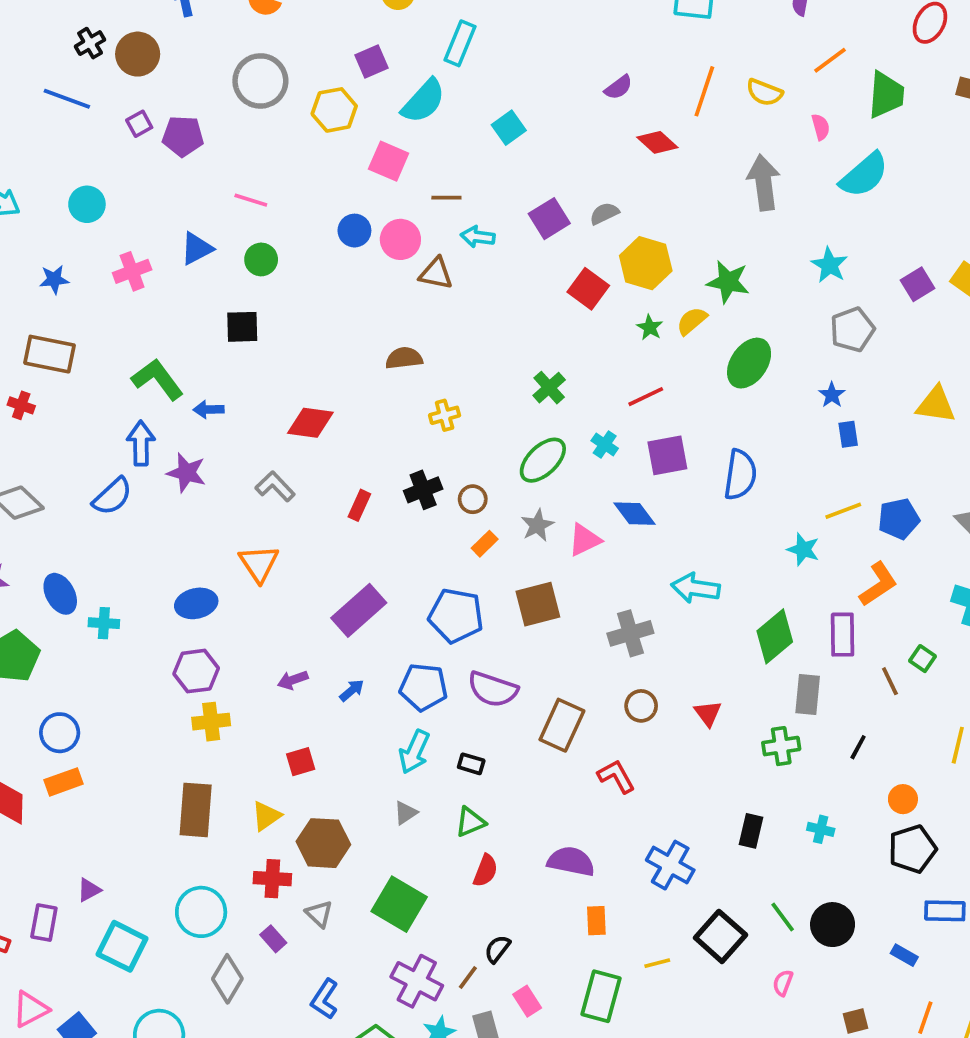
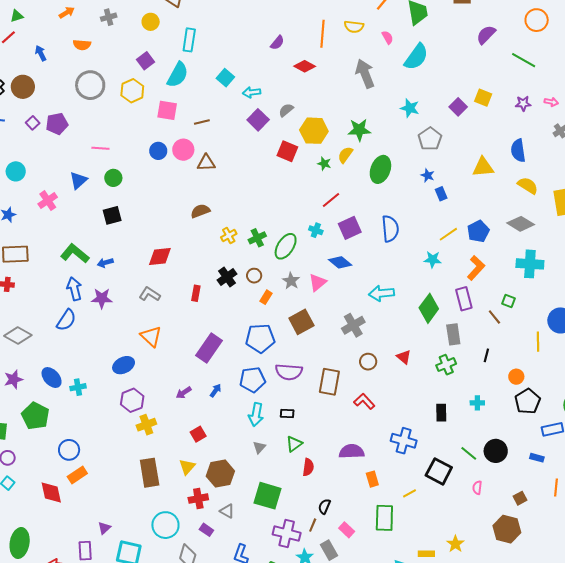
cyan arrow: (478, 237) -> (251, 92), moved
green cross: (549, 388) -> (257, 238), moved, turned 30

